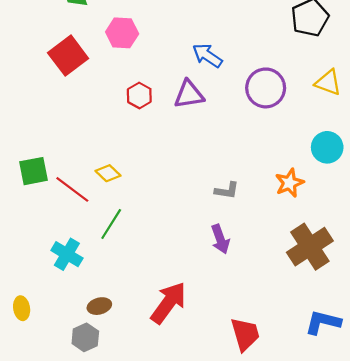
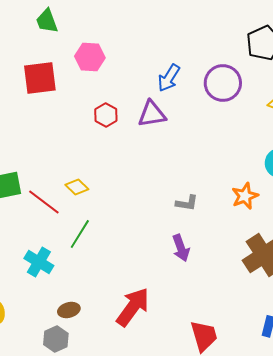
red square: (68, 56) -> (40, 78), turned 30
blue arrow: (207, 56) -> (169, 78), turned -92
purple circle: (266, 88) -> (223, 83), moved

